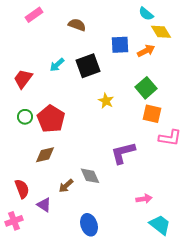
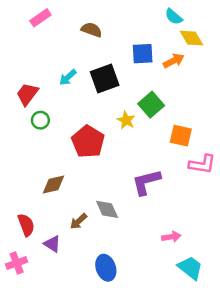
green square: (146, 88) -> (151, 105), moved
green circle: (25, 117) -> (40, 120), moved
red pentagon: (51, 119) -> (88, 142), moved

